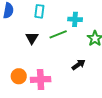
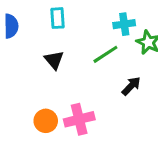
cyan cross: (75, 19) -> (124, 24), moved
green line: (58, 34) -> (105, 54), moved

